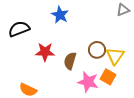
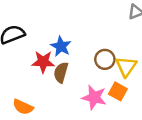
blue star: (60, 15) -> (61, 46), moved
brown semicircle: (70, 61) -> (61, 72), moved

